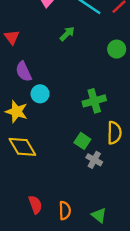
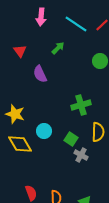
red triangle: (12, 37) -> (20, 51), moved
purple semicircle: (24, 71) -> (40, 74), moved
cyan circle: (40, 94) -> (44, 131), moved

